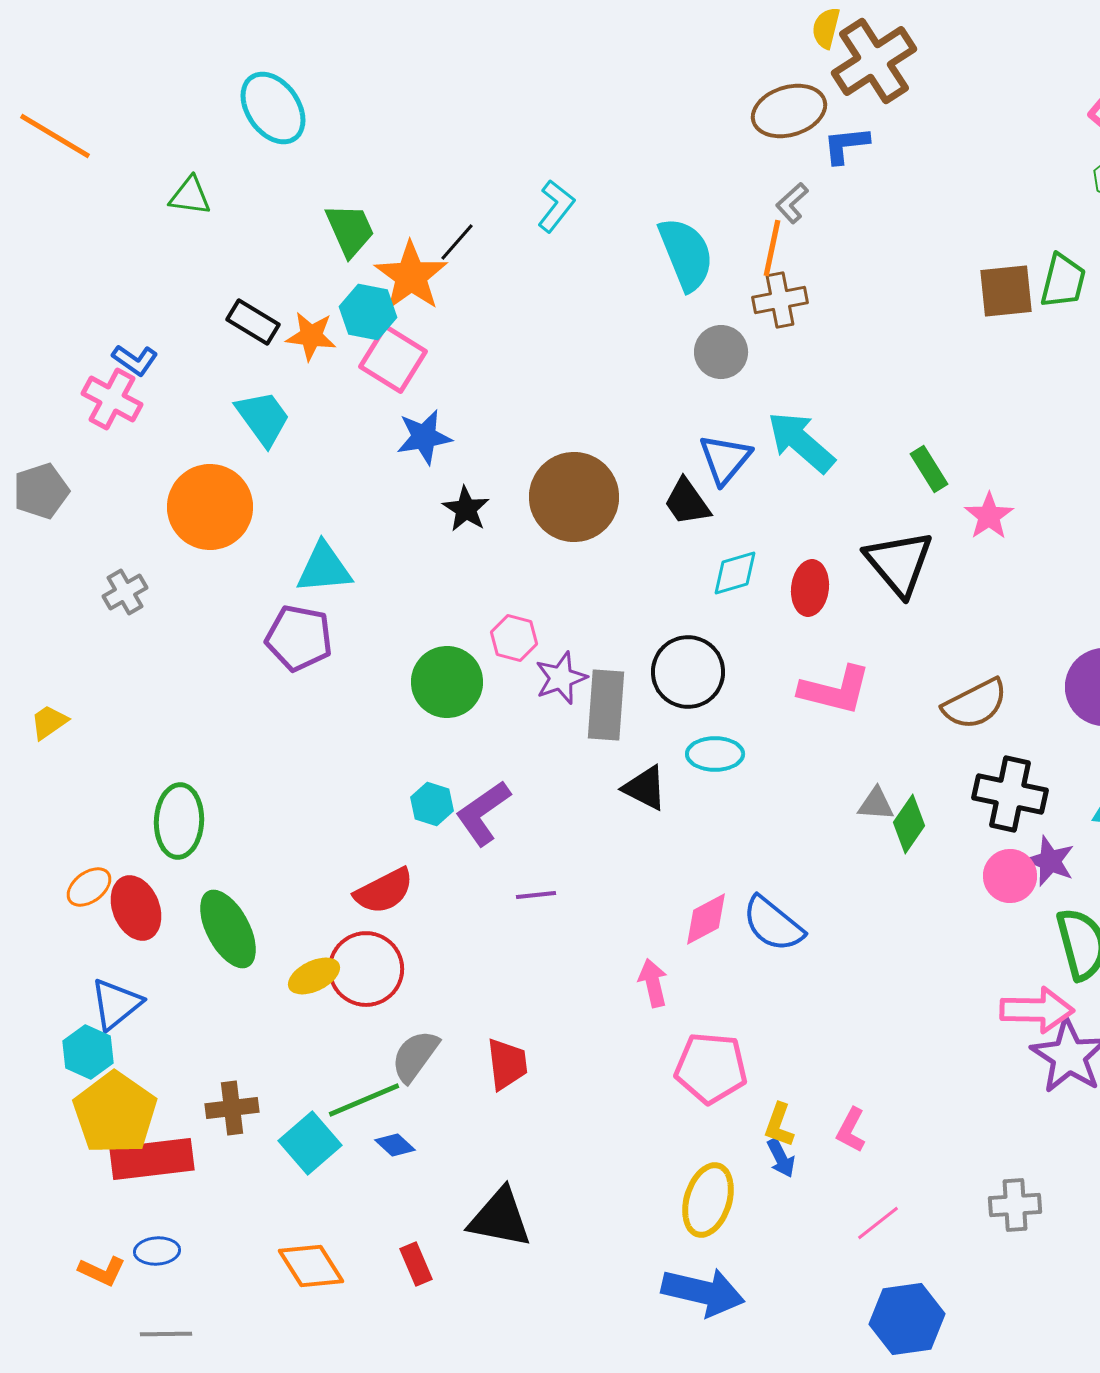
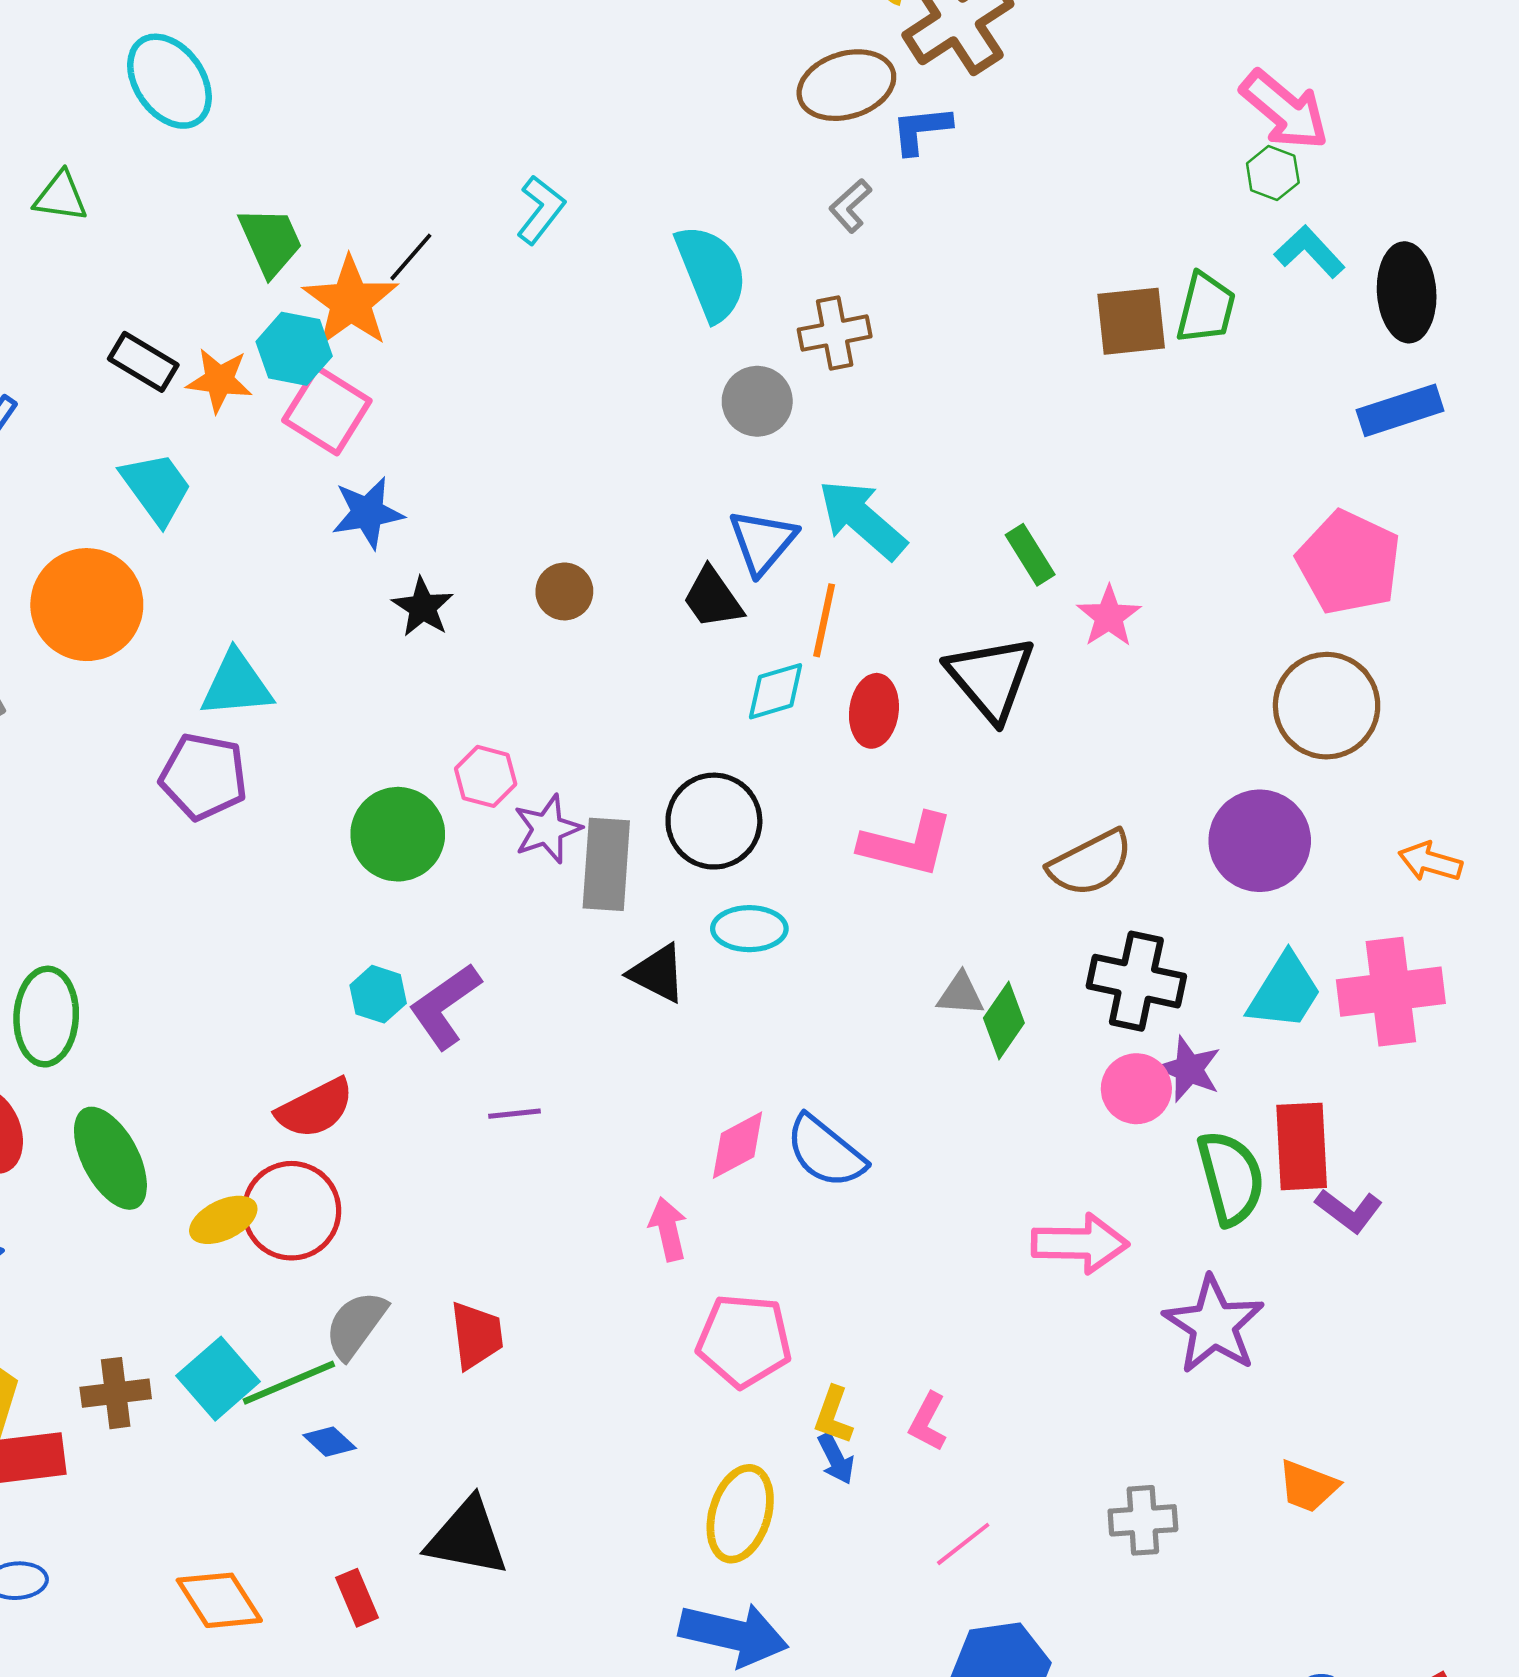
orange line: (772, 248) -> (824, 620), moved
brown circle: (574, 497) -> (564, 591), size x0.5
pink arrow: (1037, 1010) -> (1080, 1243), moved
cyan square: (310, 1143) -> (218, 1379), moved

